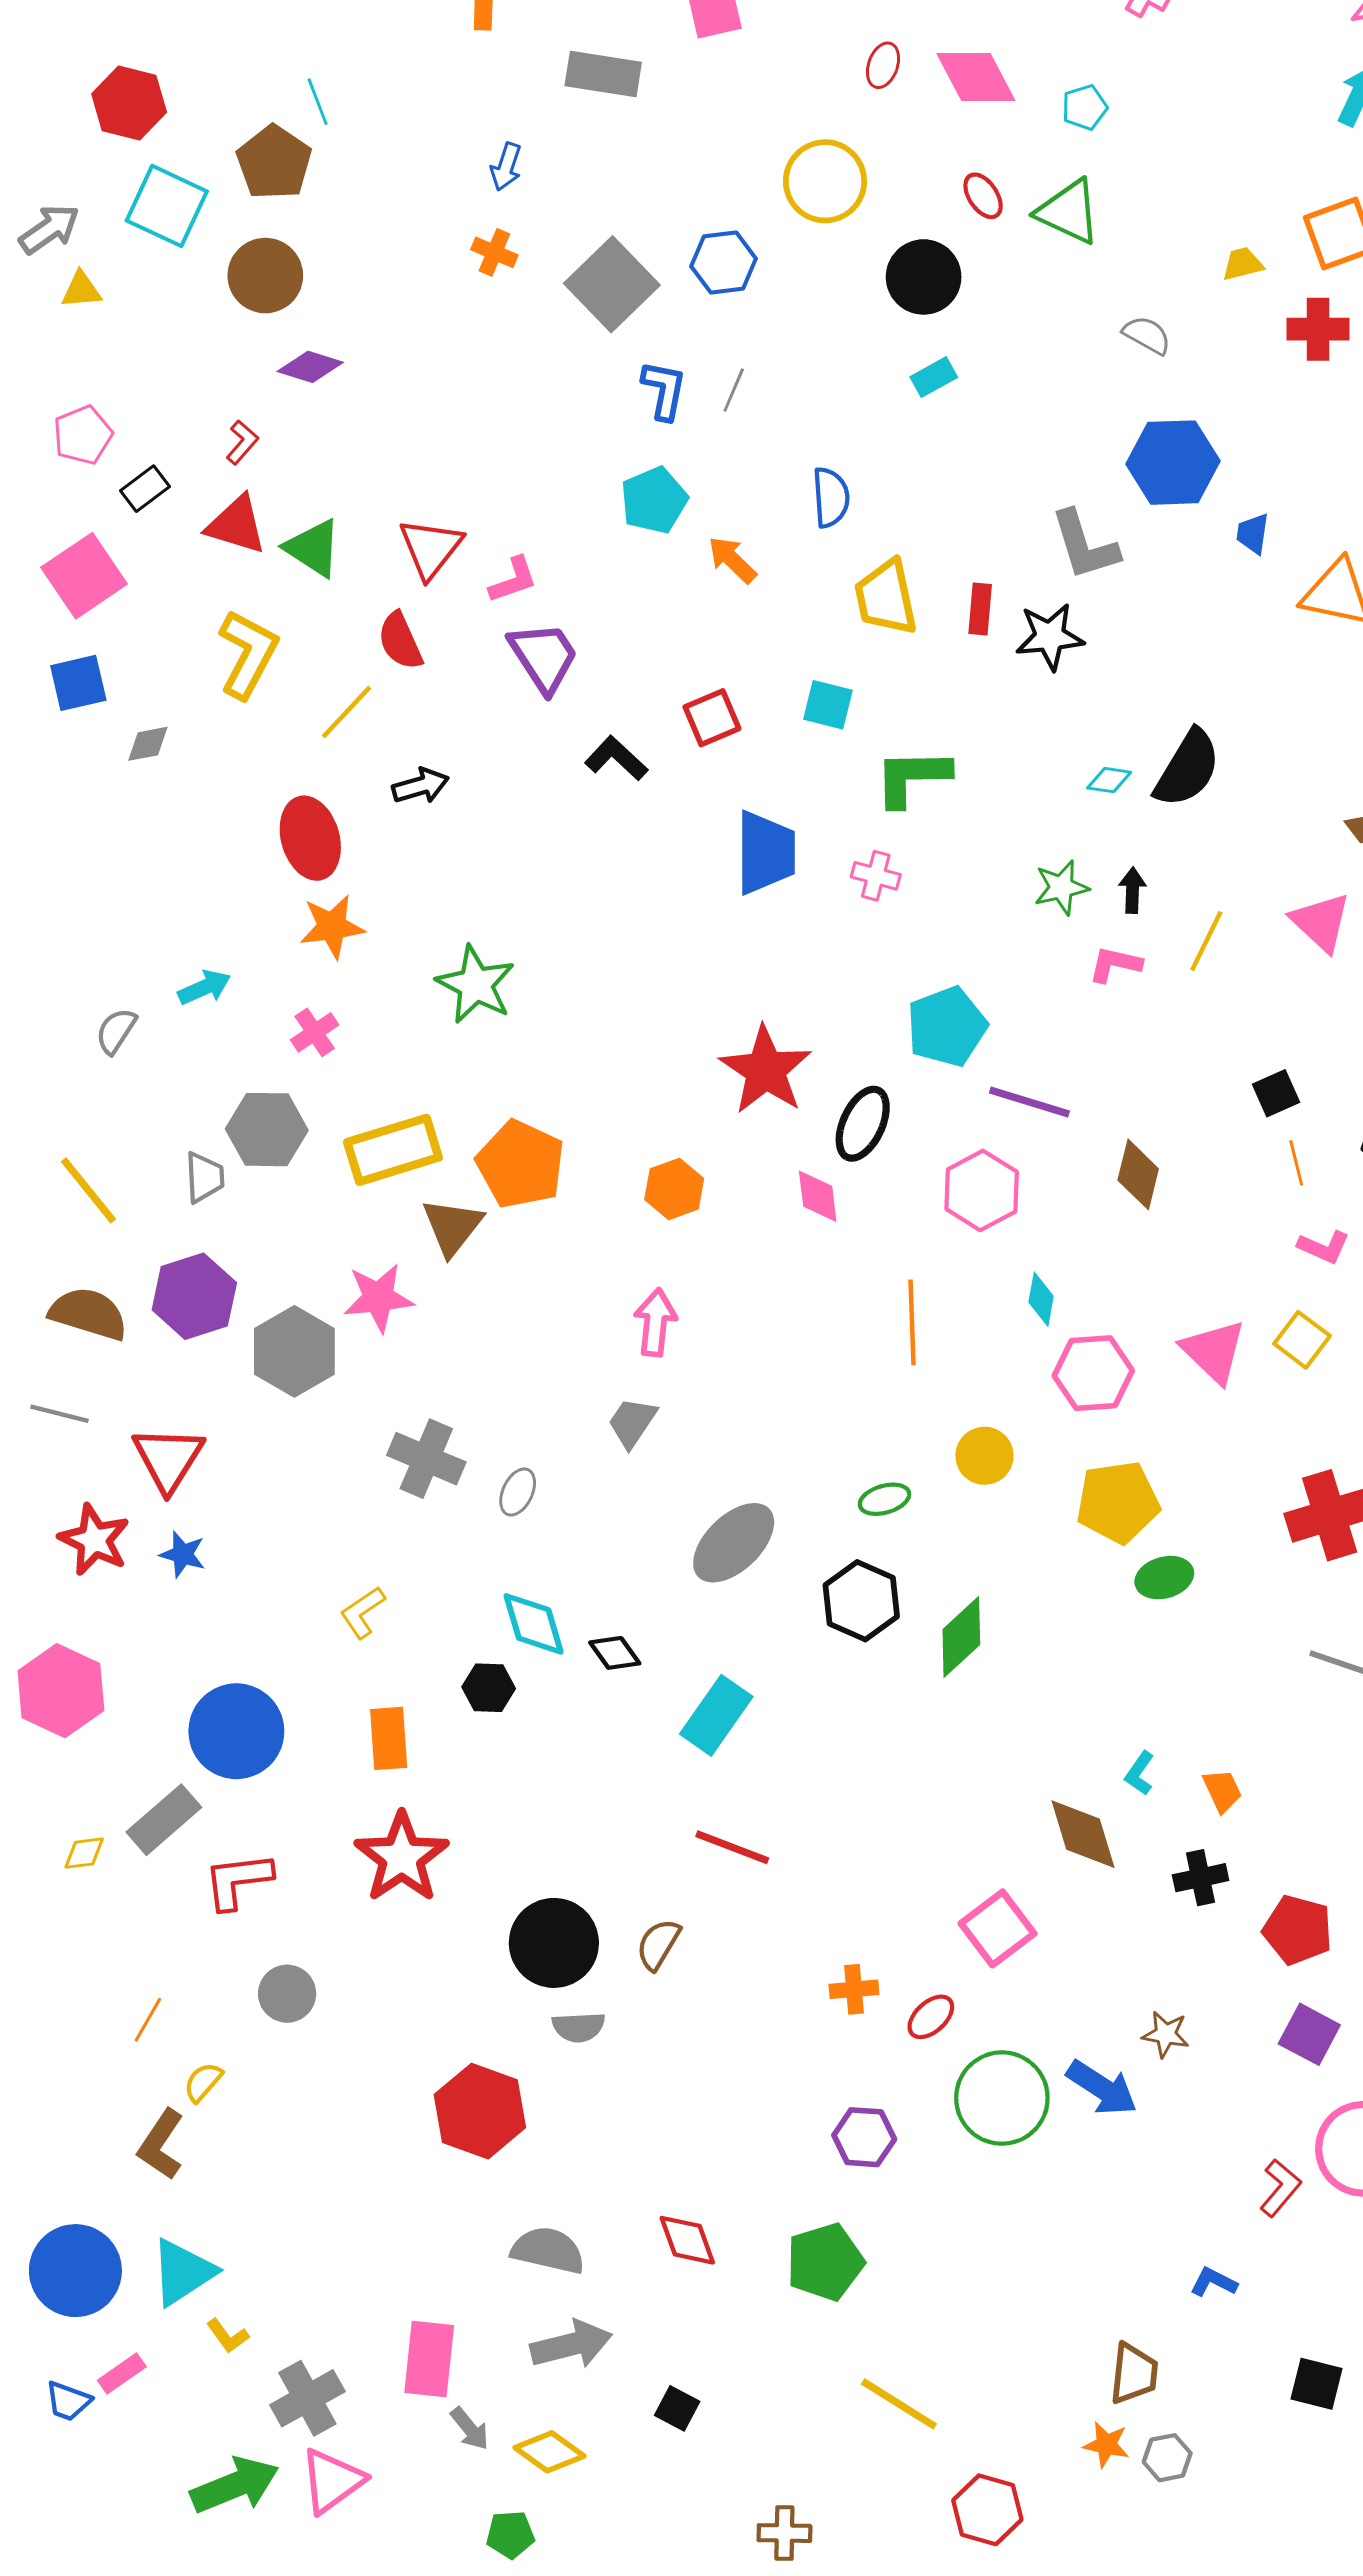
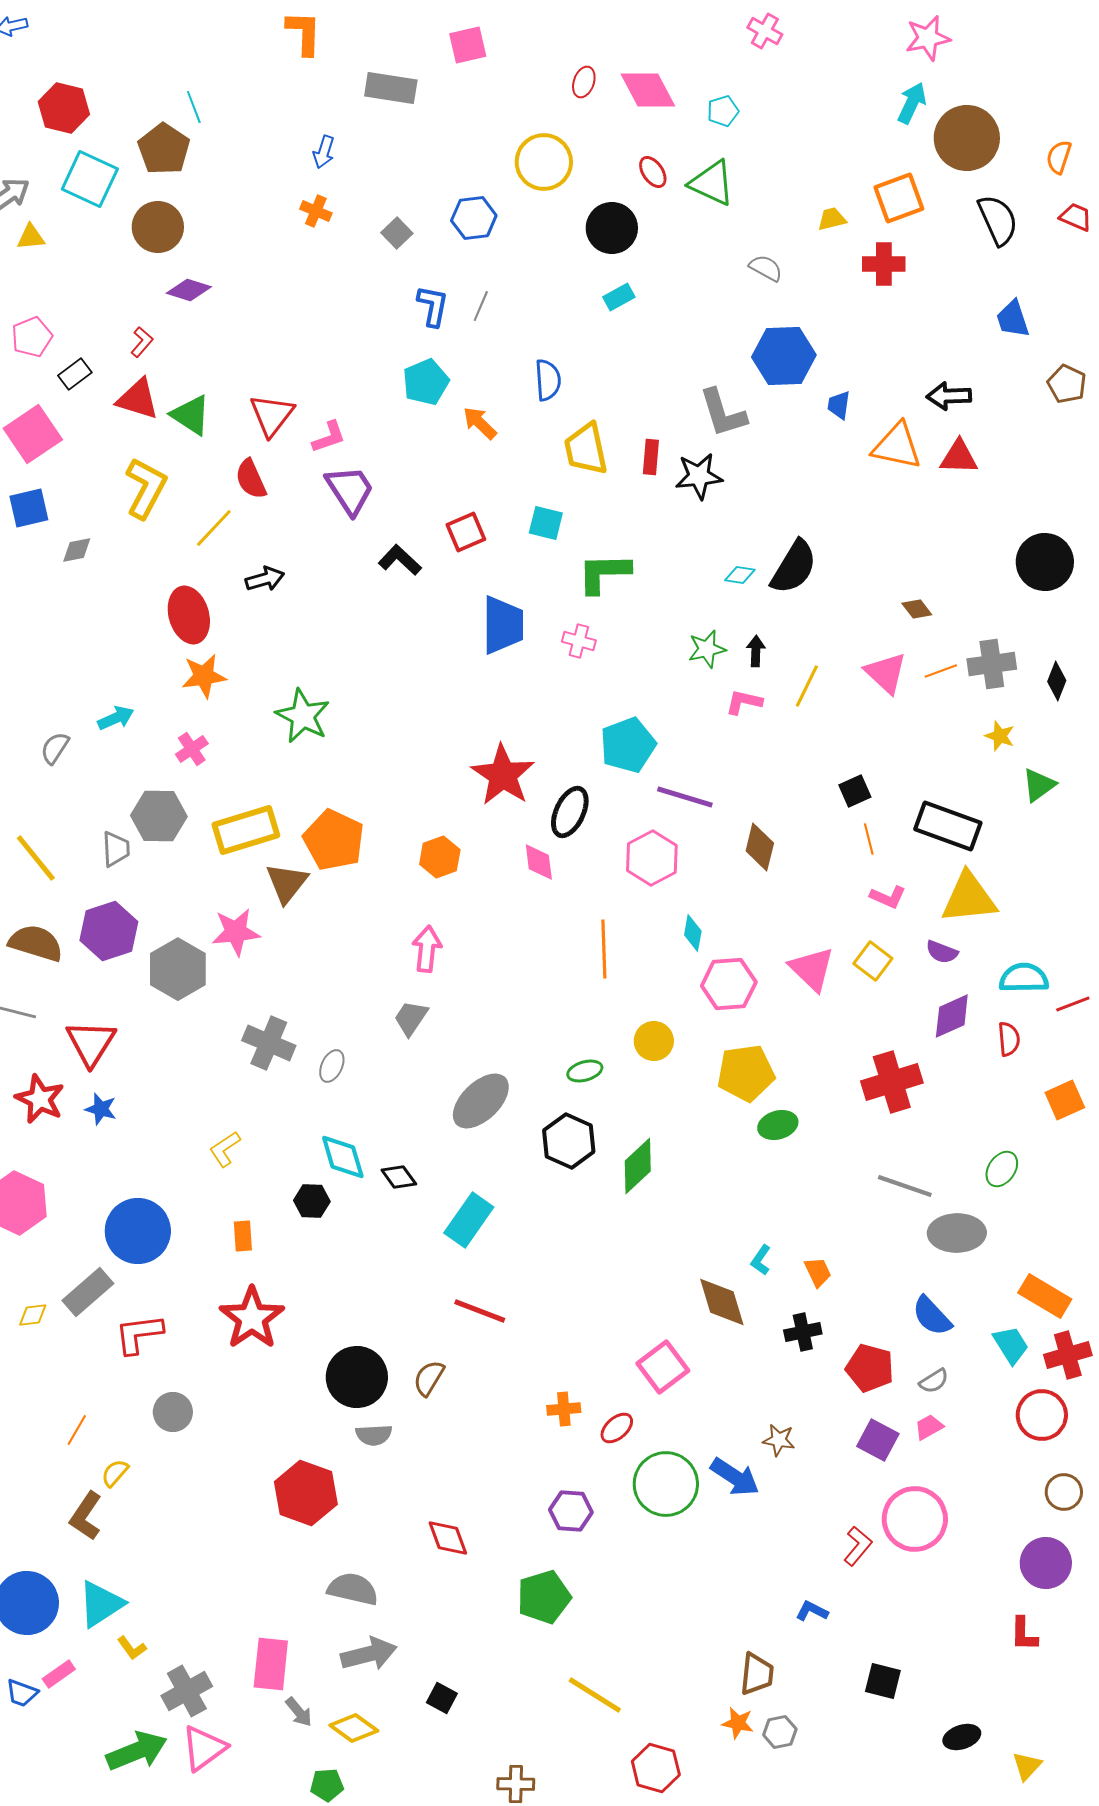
gray square: (612, 284) -> (397, 233), size x0.5
orange rectangle: (389, 1738) -> (243, 1236), size x0.7
red diamond: (687, 2240) -> (448, 1538), moved

